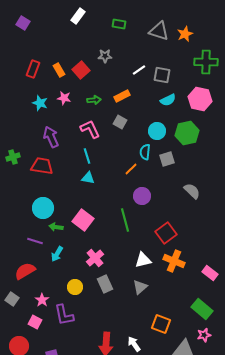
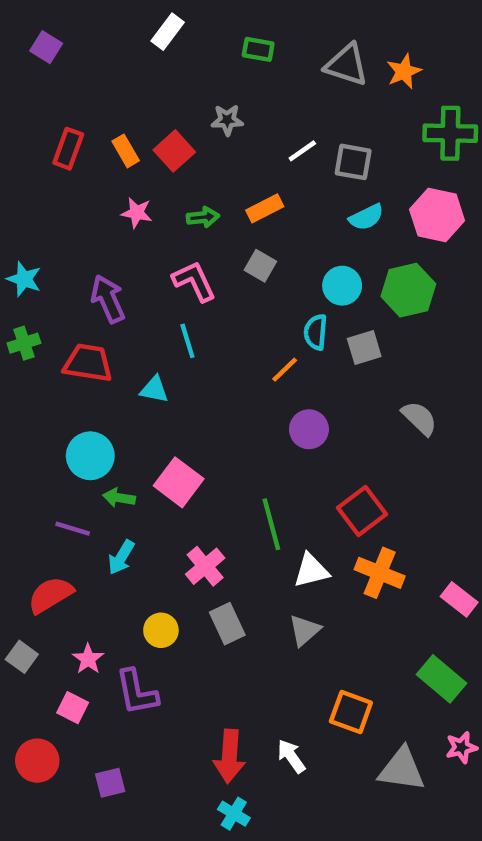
cyan star: (40, 103) -> (24, 279), moved
cyan triangle: (88, 178) -> (154, 389), moved
green line: (125, 220) -> (271, 524), moved
pink star: (204, 335) -> (461, 747), moved

